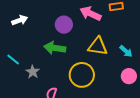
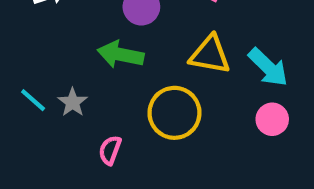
cyan arrow: (126, 51) -> (268, 67), size x1.5
cyan line: (13, 60) -> (33, 100), moved

